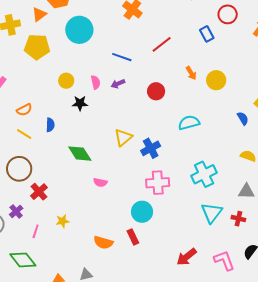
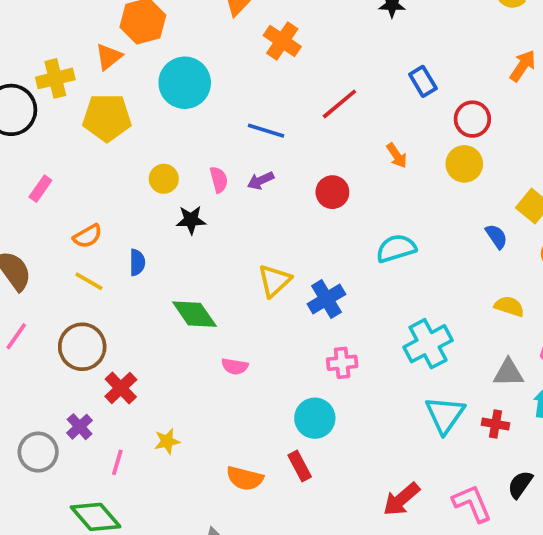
red circle: (228, 14) -> (472, 119), moved
yellow circle: (216, 80) -> (464, 164), moved
pink cross: (158, 183) -> (342, 363), size x0.7

